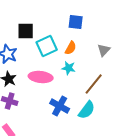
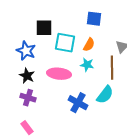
cyan square: (47, 46) -> (65, 43), turned 35
brown line: (94, 84) -> (112, 68), moved, turned -40
cyan semicircle: (87, 110) -> (105, 95), moved

